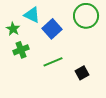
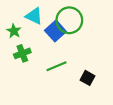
green circle: (86, 16) -> (69, 20), moved
black square: (82, 73) -> (87, 78), turned -32

